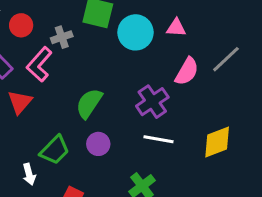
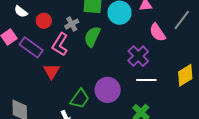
pink semicircle: (187, 71) -> (157, 32), turned 126
green semicircle: (89, 103) -> (92, 37), moved
purple circle: (98, 144) -> (108, 90), size x1.6

